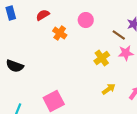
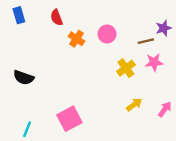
red semicircle: (43, 15) -> (56, 18), turned -80
pink circle: (86, 20) -> (107, 34), moved
brown line: (119, 35) -> (146, 41), turned -48

